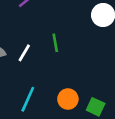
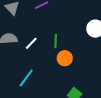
orange circle: (68, 99) -> (65, 58), moved

